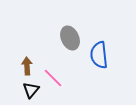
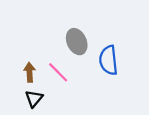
pink line: (53, 78) -> (58, 72), moved

